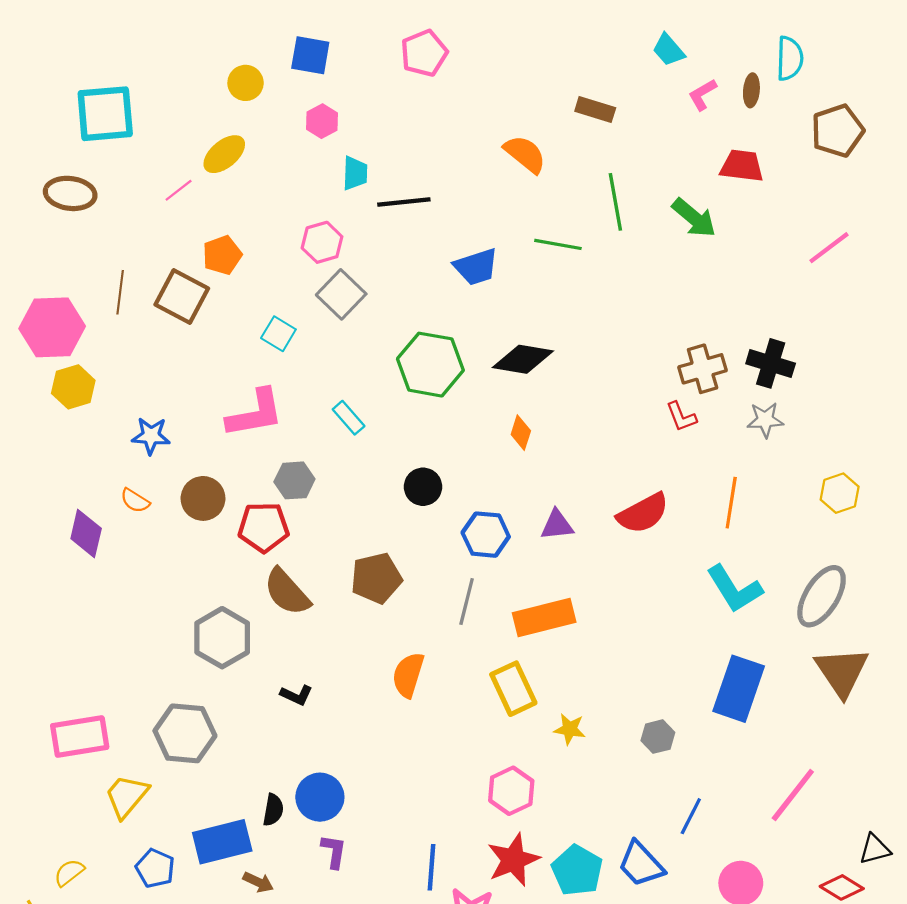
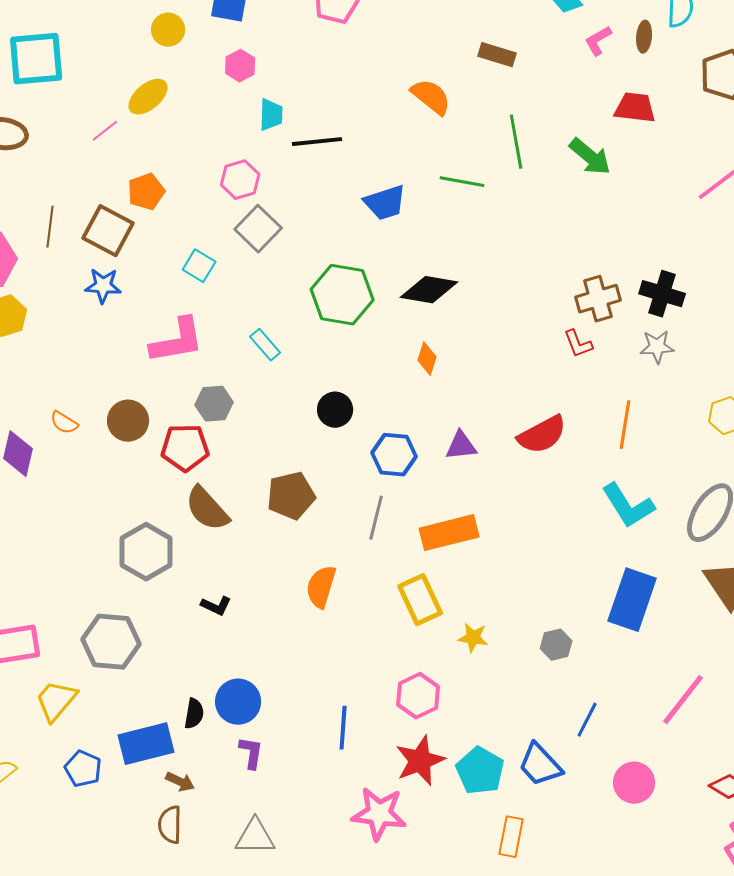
blue star: (151, 436) -> (103, 286), moved
blue line: (432, 867) -> (343, 728), moved

